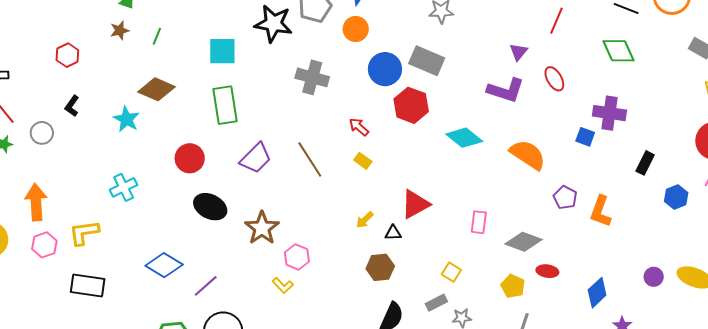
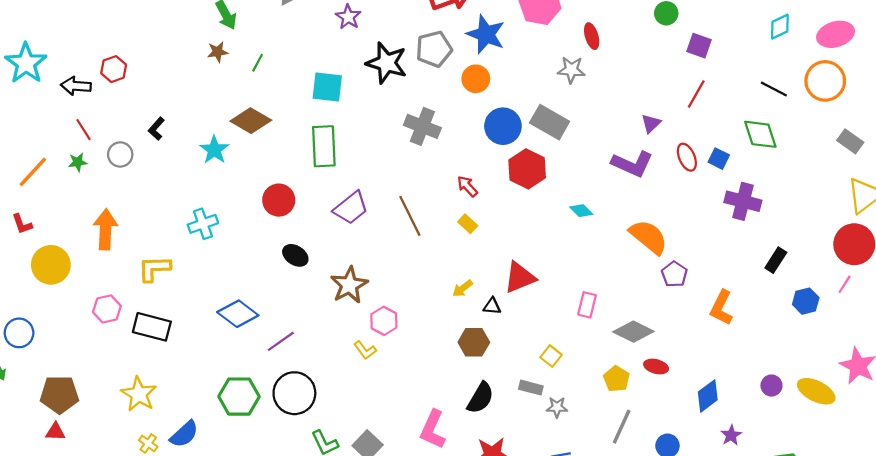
red hexagon: (67, 55) -> (114, 69), moved
blue square: (585, 137) -> (719, 159), moved
cyan diamond: (464, 138) -> (581, 211), size x0.6
purple pentagon: (565, 198) -> (674, 274), moved
black ellipse: (210, 207) -> (295, 255), size x0.7
pink hexagon: (44, 245) -> (107, 309), moved
gray rectangle: (436, 303) -> (531, 388), turned 35

